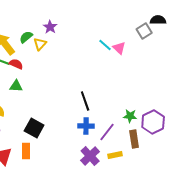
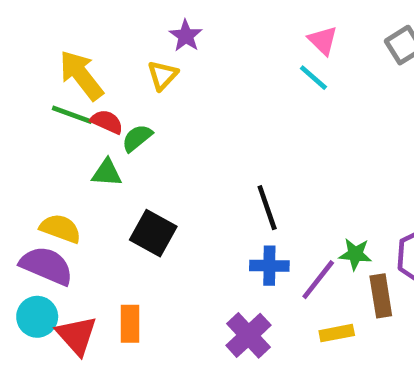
green semicircle: (26, 37) -> (137, 138), moved
pink triangle: (119, 48) -> (323, 40), moved
green star: (130, 116) -> (355, 254), moved
black square: (34, 128) -> (153, 233), moved
purple cross: (90, 156) -> (248, 335), moved

